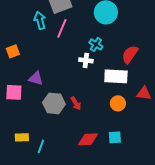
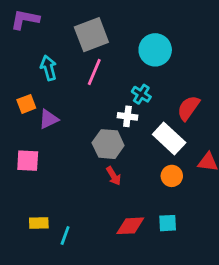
cyan arrow: (40, 20) -> (48, 68), moved
white rectangle: (116, 76) -> (169, 139), turned 40
purple triangle: (36, 78) -> (48, 119), moved, turned -42
gray hexagon: (54, 103) -> (108, 144), moved

